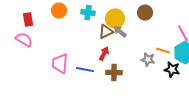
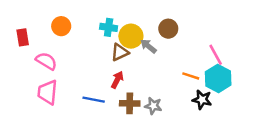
cyan cross: (88, 13) -> (109, 27), moved
gray arrow: (120, 32) -> (148, 46), moved
pink semicircle: (24, 40) -> (46, 61), moved
gray star: (148, 60) -> (153, 106), moved
pink trapezoid: (60, 64) -> (48, 92), moved

